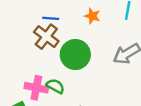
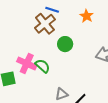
green circle: (75, 55) -> (65, 44), size x0.6

